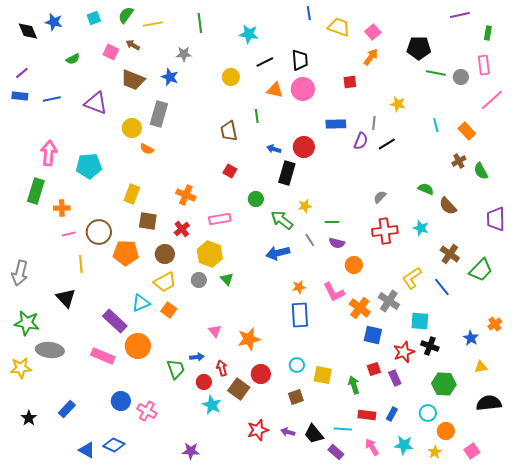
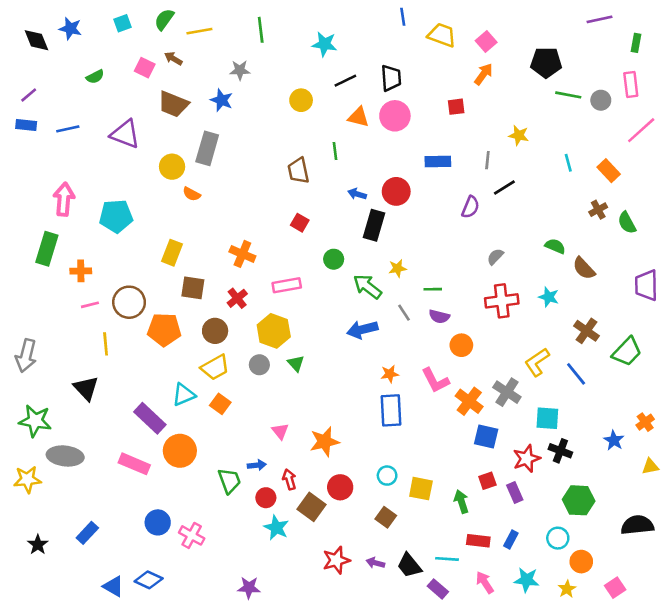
purple semicircle: (361, 141) -> (470, 207), moved
yellow triangle: (481, 367) -> (650, 466), moved
brown square: (296, 397) -> (386, 517), turned -35

